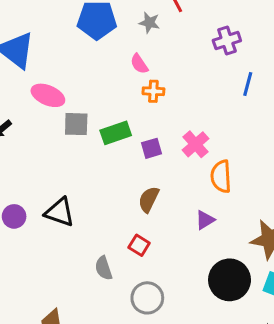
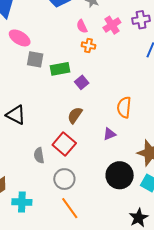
pink cross: (195, 144) -> (112, 25), moved
purple square: (151, 148) -> (82, 82), turned -32
red square: (139, 245) -> (64, 144), size x1.6

